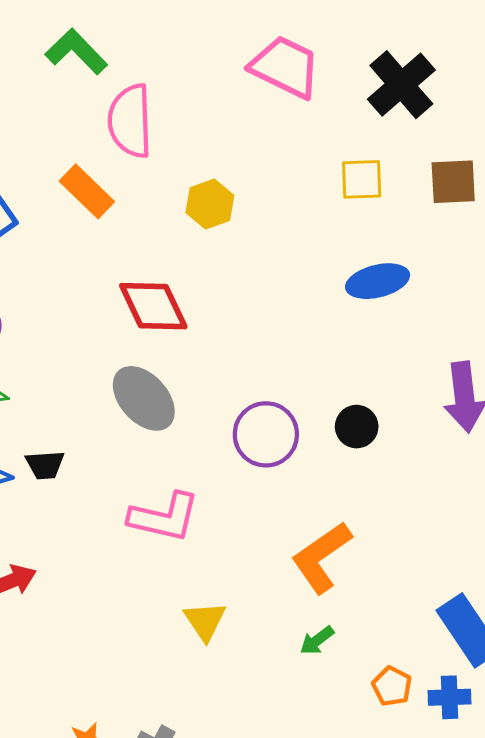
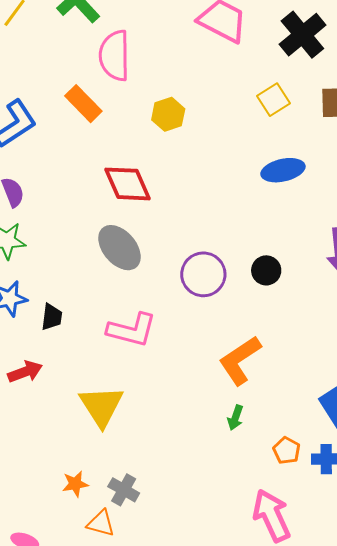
yellow square: (362, 179) -> (274, 100), turned -32
black trapezoid: (45, 465) -> (52, 317), moved, turned -80
yellow triangle: (205, 621) -> (101, 406), moved, size x1.5
green arrow: (317, 640) -> (235, 418), turned -35

